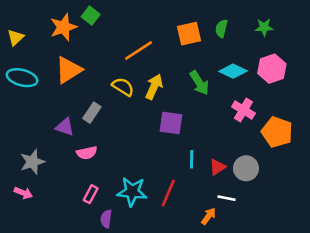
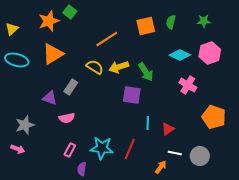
green arrow: (199, 83) -> (146, 72), moved
yellow arrow: (154, 87) -> (119, 67), turned -132
orange pentagon: (277, 132) -> (214, 117), moved
gray circle: (246, 168) -> (200, 156), moved

